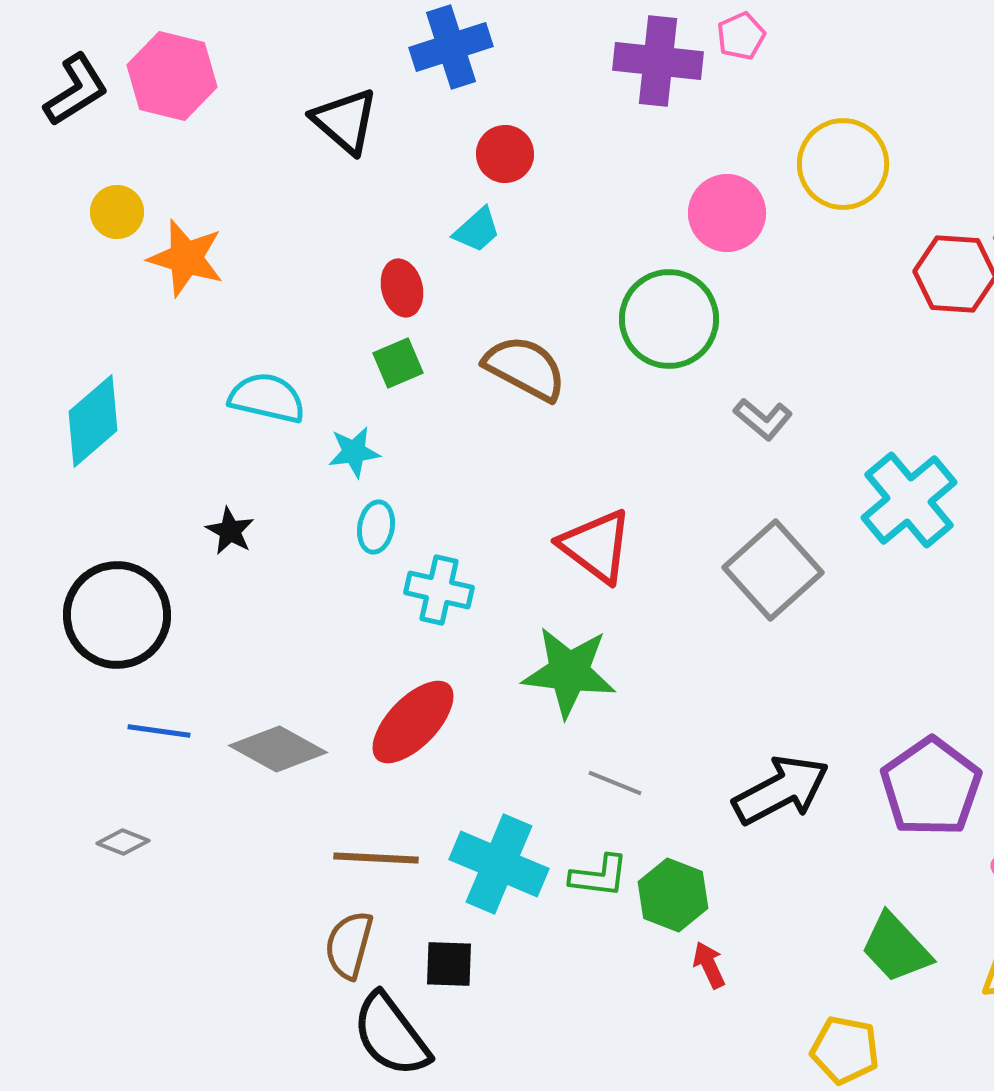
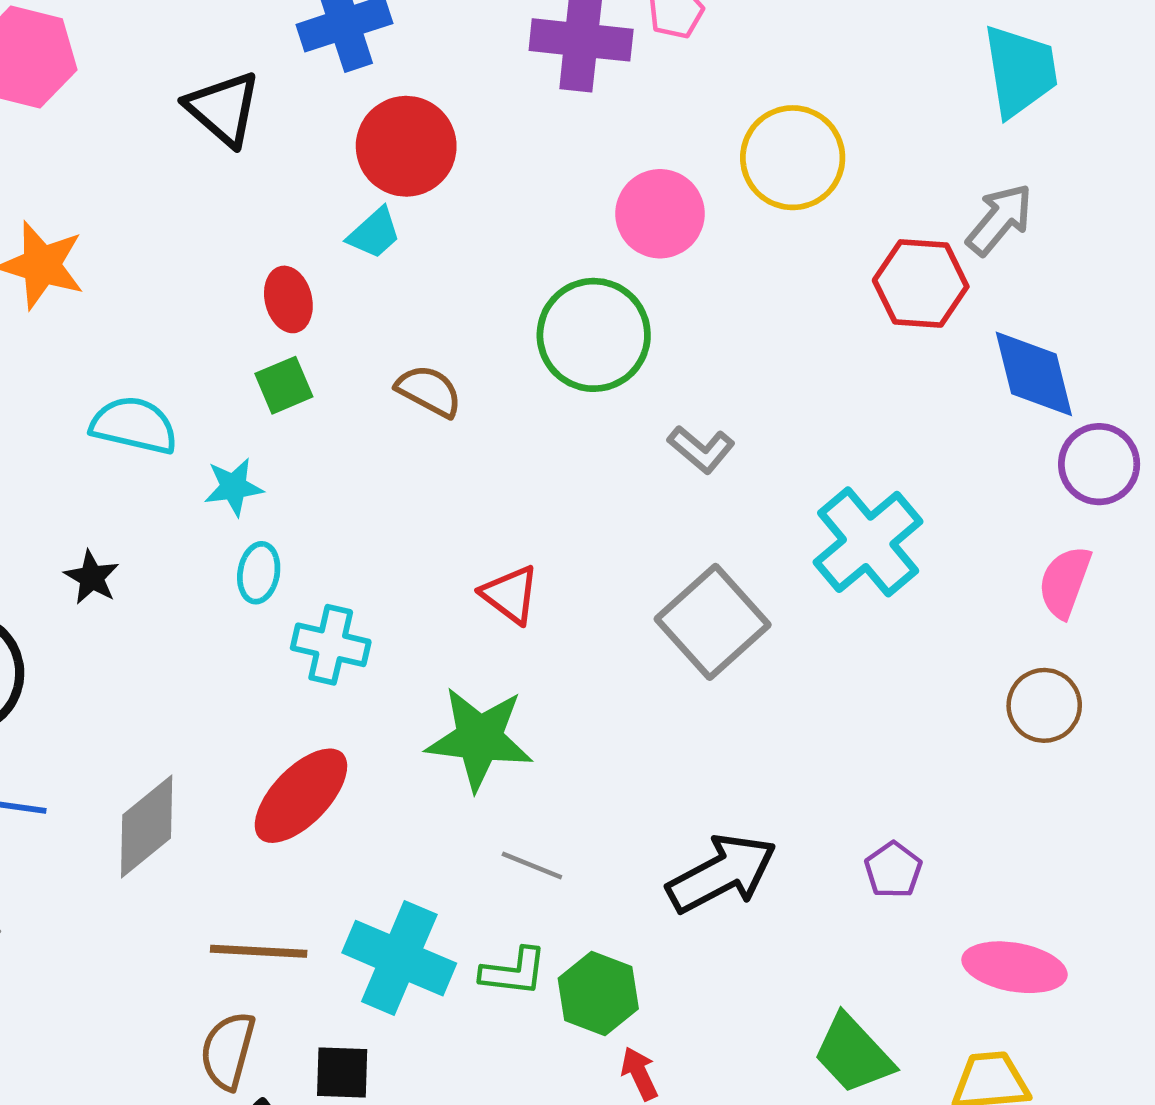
red circle: (505, 154) -> (406, 146), size x1.5
brown semicircle: (525, 368) -> (429, 391), size x0.7
red triangle: (596, 546) -> (510, 594), size x0.7
gray diamond: (278, 749) -> (147, 827), turned -68
purple pentagon: (931, 787) -> (893, 870), size x0.5

